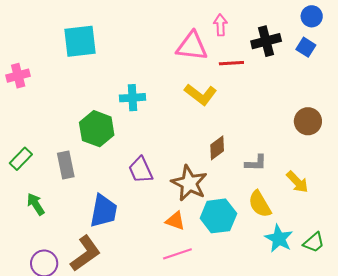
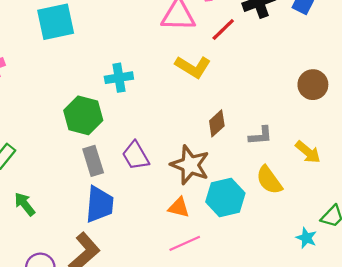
red line: (231, 63) -> (223, 30), turned -35
gray rectangle: (66, 165) -> (93, 161), moved
cyan star: (279, 239) -> (306, 238), moved, size x0.7

